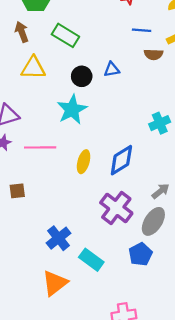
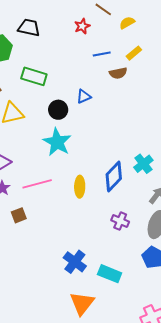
cyan cross: (160, 123) -> (143, 164), moved
brown square: (17, 191) -> (19, 215), moved
purple cross: (116, 208) -> (120, 221), size x0.6

